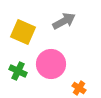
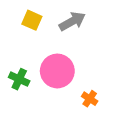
yellow square: (23, 32) -> (32, 20), moved, size x0.7

